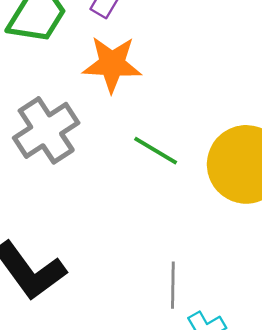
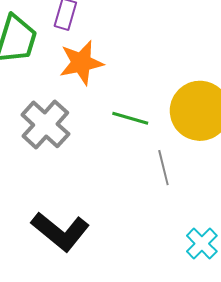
gray line: (173, 285) -> (163, 168), moved

